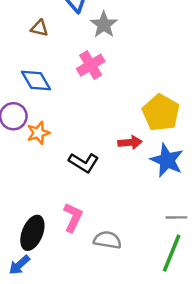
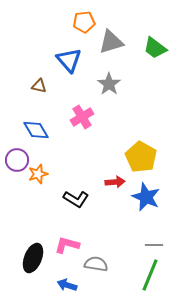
gray star: (104, 25) -> (109, 84), moved
pink L-shape: (73, 217) -> (67, 245), turned -100
blue arrow: (19, 265) -> (67, 285), moved, turned 60

